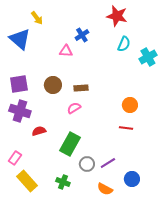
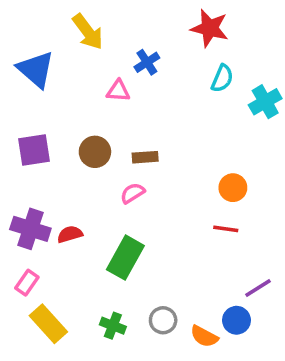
yellow arrow: (37, 18) -> (88, 32), moved, size x1.5
purple cross: (20, 111) -> (30, 229), moved
purple line: (108, 163) -> (258, 288), moved
gray circle: (87, 164) -> (163, 320), moved
orange semicircle: (105, 189) -> (204, 336), moved

